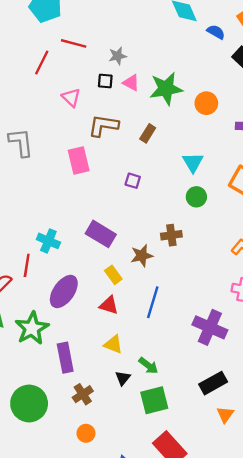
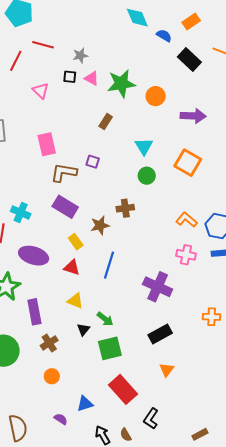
brown L-shape: (103, 126) -> (64, 173), moved
purple ellipse: (64, 292) -> (34, 256), turned 72
orange triangle: (225, 414) -> (167, 370), moved

